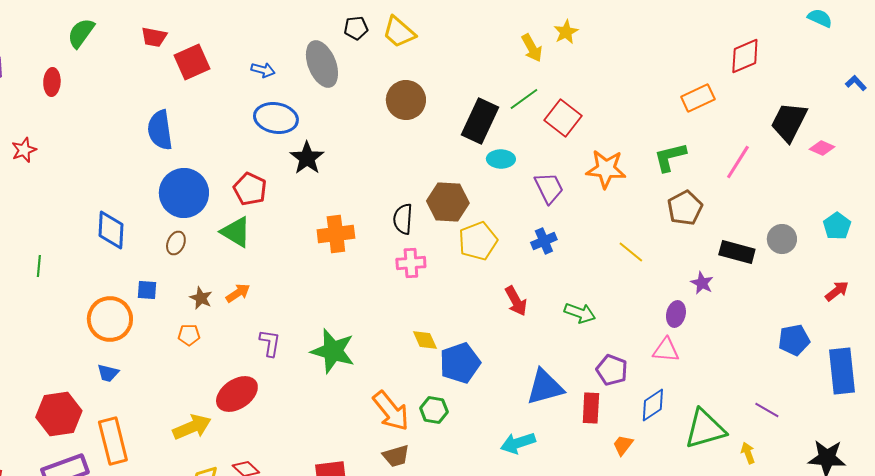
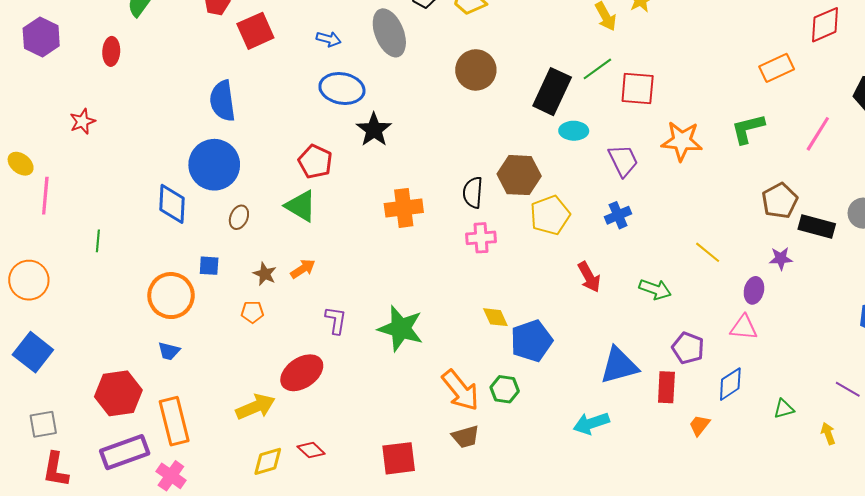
red square: (563, 118) -> (638, 89), turned -33
blue circle: (184, 193) -> (214, 165), moved
brown pentagon: (685, 208) -> (780, 201), moved
yellow line: (631, 252) -> (708, 252), moved
purple star: (702, 283) -> (781, 258), turned -30
green triangle: (705, 429) -> (784, 409), size x0.5

